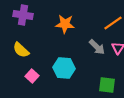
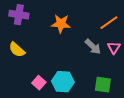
cyan hexagon: (64, 68) -> (63, 82), moved
pink square: (32, 76) -> (39, 83), moved

